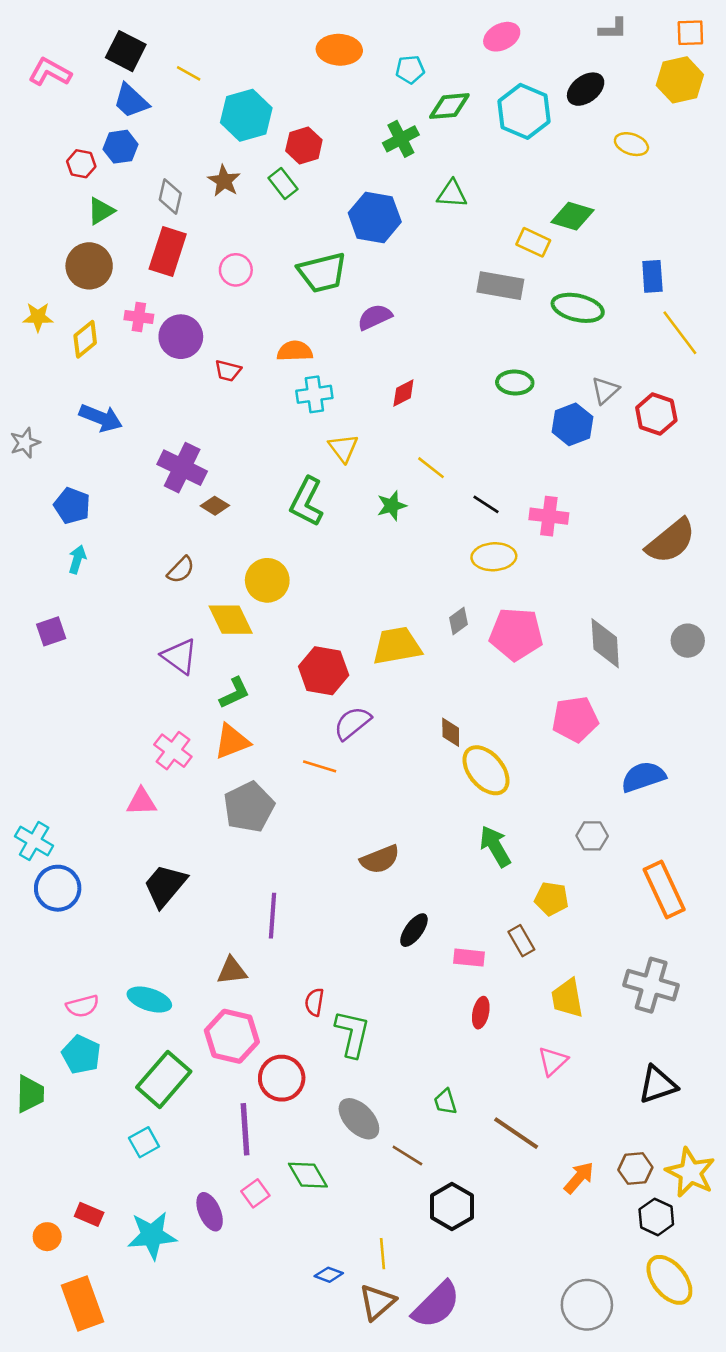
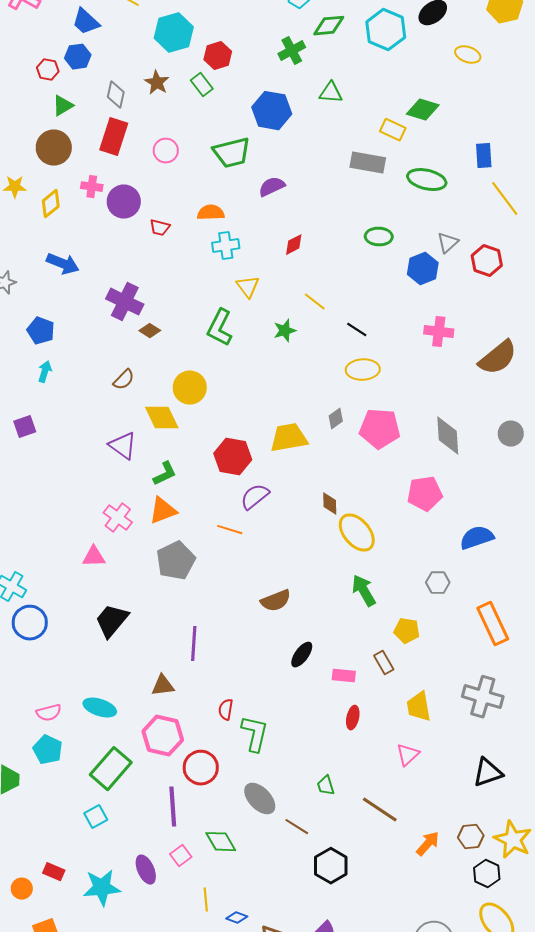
pink cross: (549, 516) -> (439, 332), moved
yellow line: (383, 1254) -> (206, 900), moved

